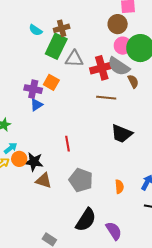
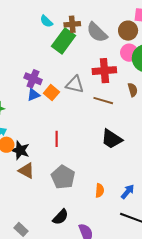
gray triangle: (74, 59) -> (75, 84), moved
gray semicircle: (119, 66) -> (97, 32), moved
orange square: (51, 82) -> (51, 93), moved
black semicircle: (86, 220) -> (60, 217), size x0.7

